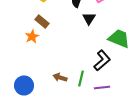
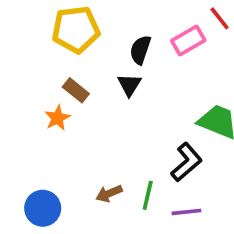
black triangle: (89, 18) -> (129, 85), moved
brown arrow: (60, 78) -> (109, 193), turned -40

